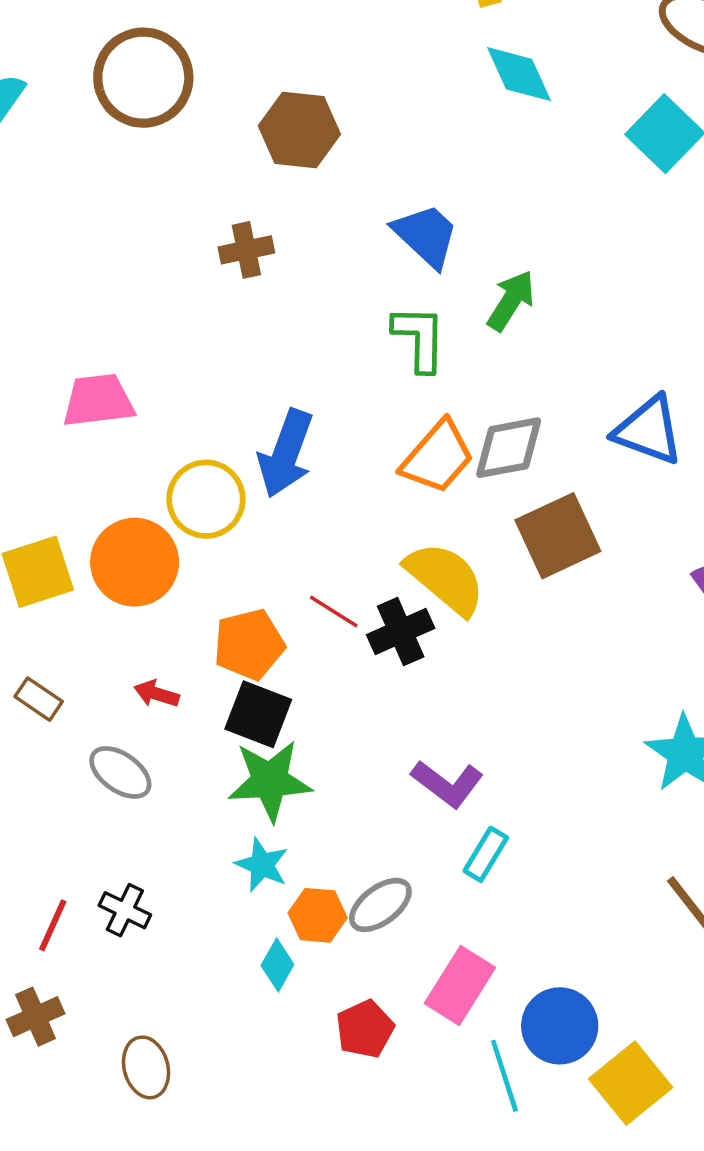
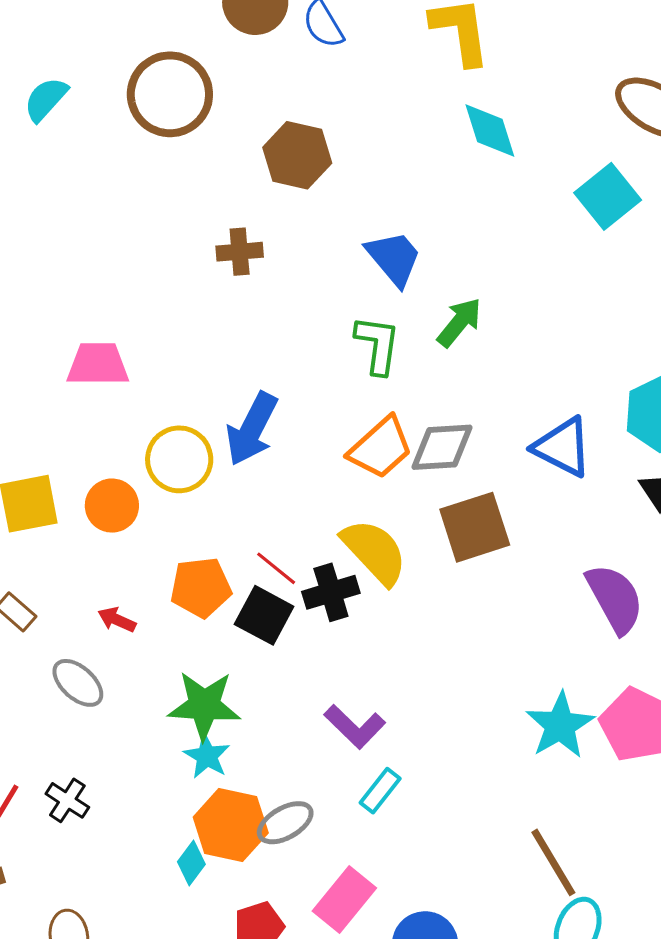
orange circle: (135, 562) -> (112, 506), size x0.7
black square: (258, 714) -> (264, 615), moved
cyan star: (262, 865) -> (207, 756), moved
orange hexagon: (318, 915) -> (231, 825), size x1.5

